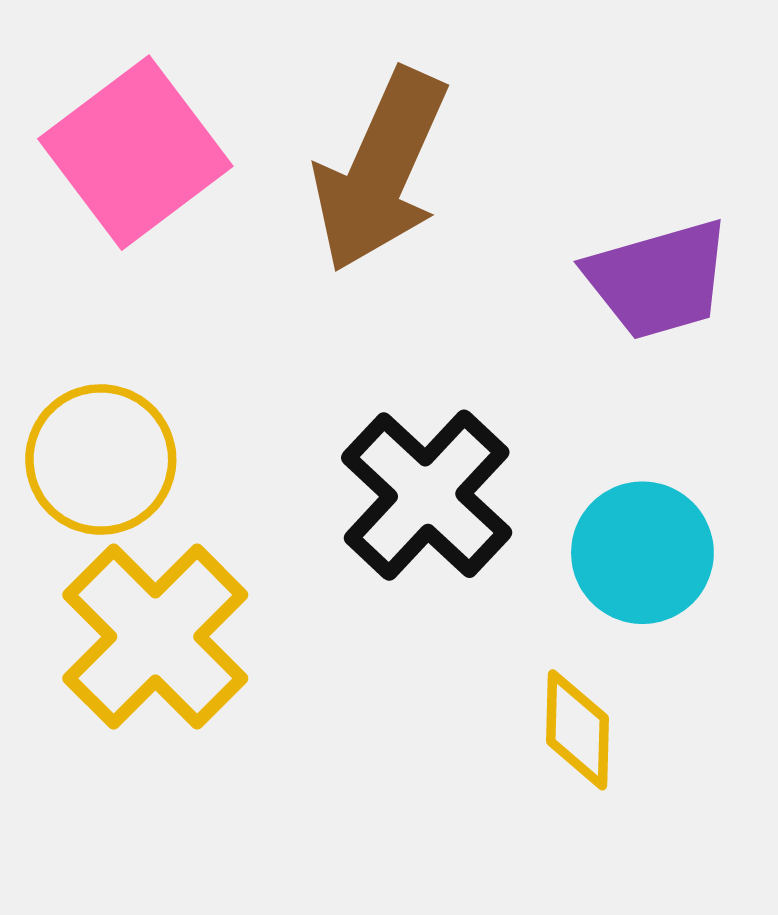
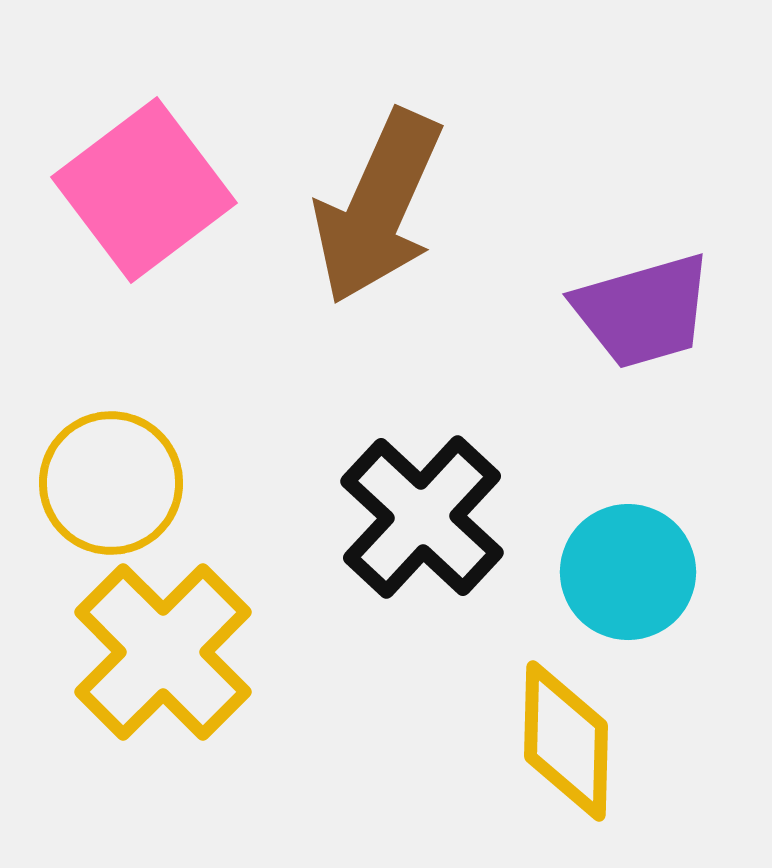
yellow diamond: (577, 730) -> (566, 741), size x1.4

